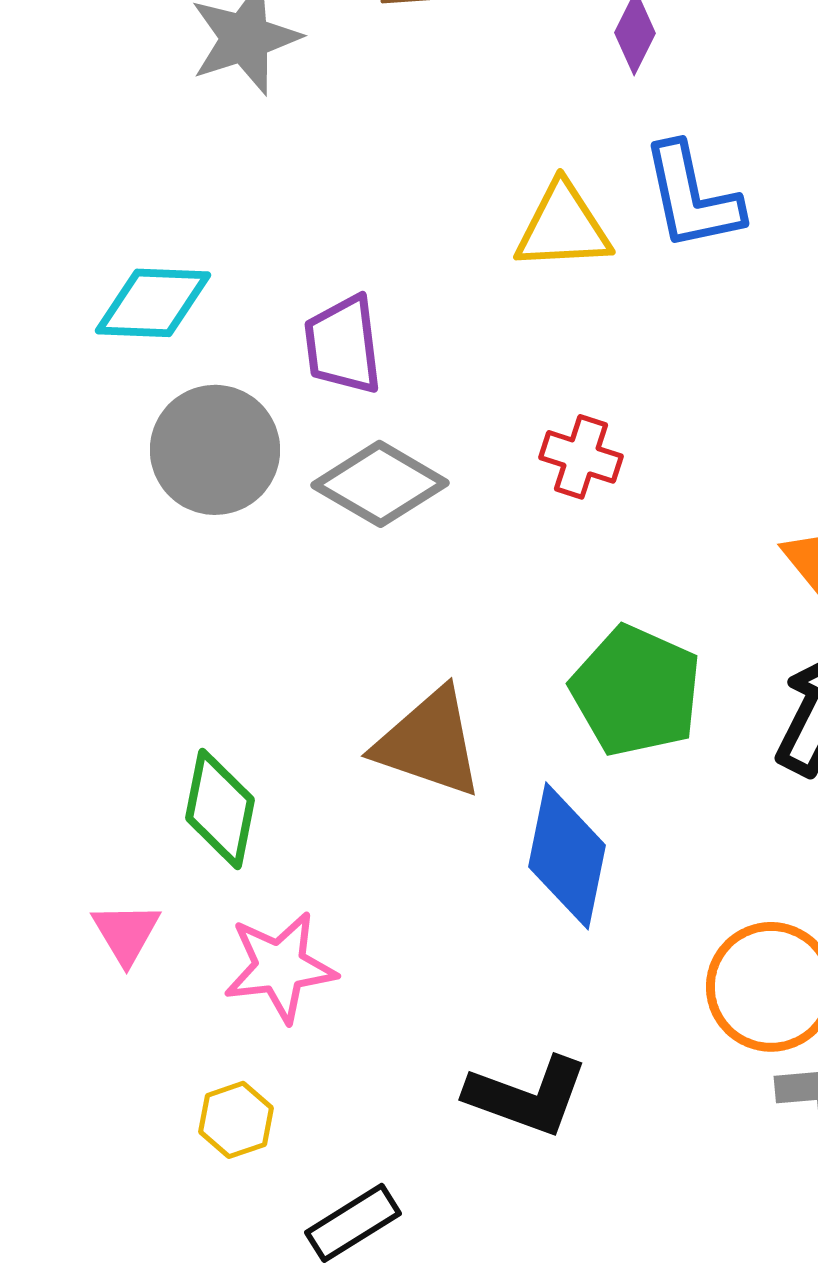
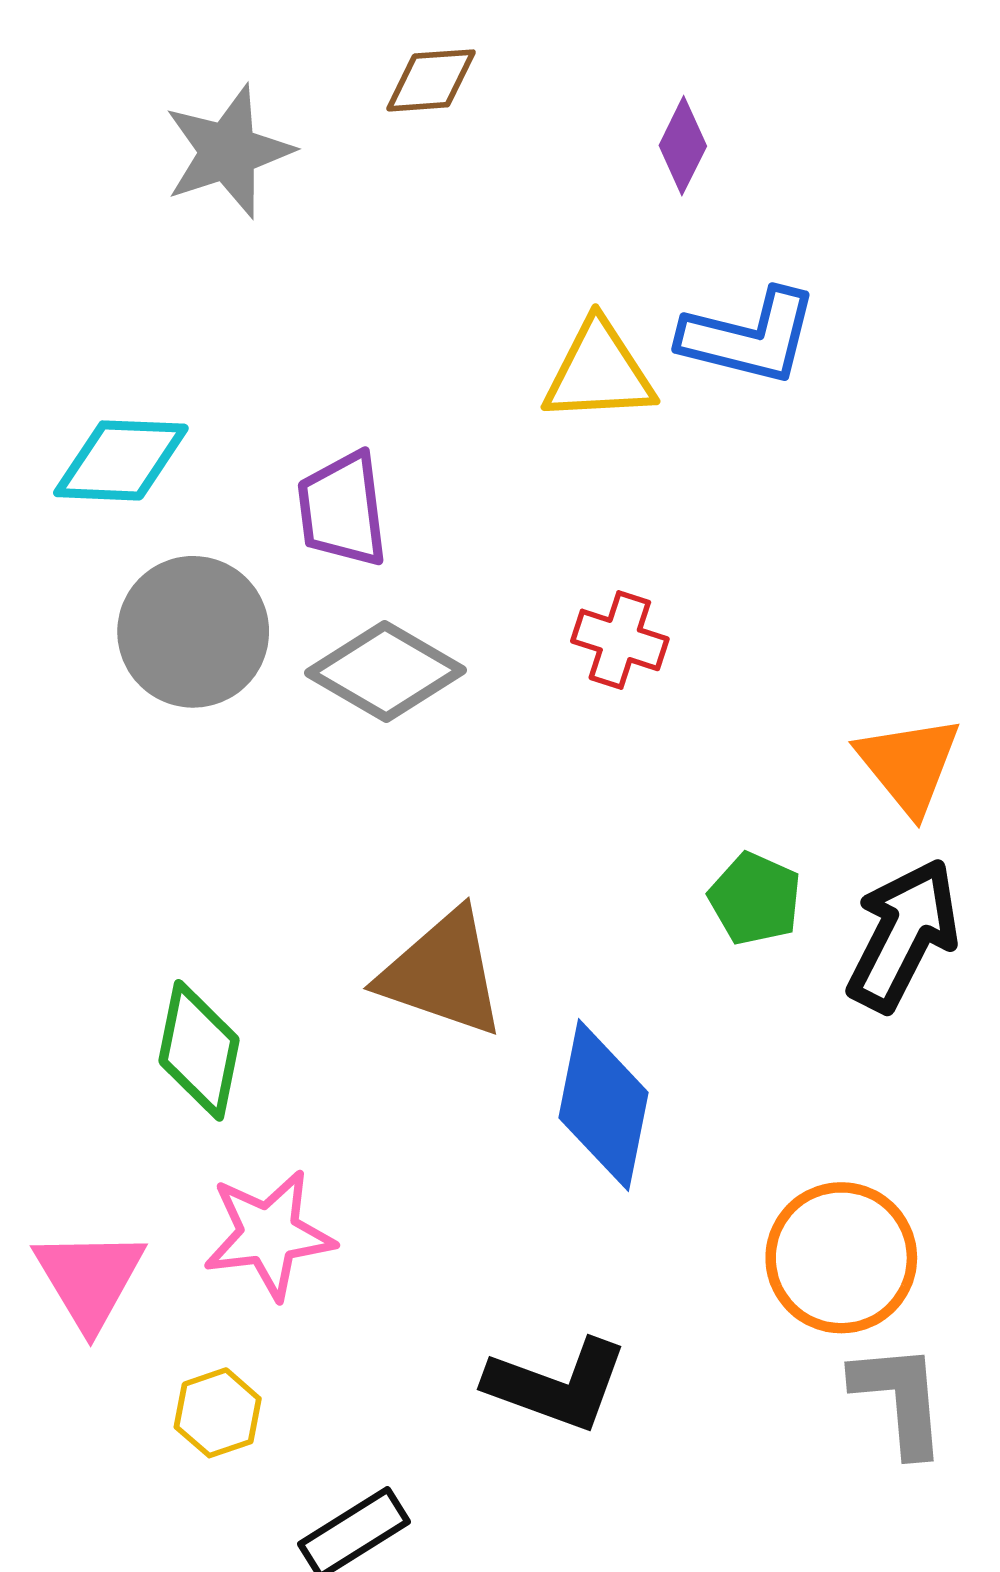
blue L-shape: (692, 197) -> (749, 337), turned -64
green pentagon: (636, 691) -> (755, 899), moved, size x0.6
pink triangle: (126, 933) -> (89, 1279), moved, size x1.4

